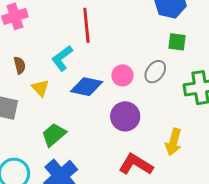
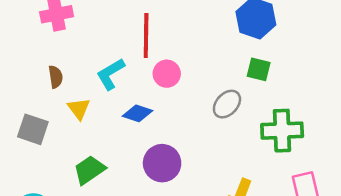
pink circle: (122, 75) -> (167, 74), moved
blue diamond: (87, 87) -> (138, 113), size x0.7
purple circle: (125, 116) -> (162, 163), moved

